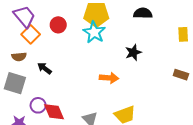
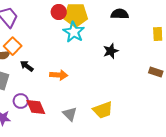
red circle: (58, 25) -> (59, 12), moved
orange square: (31, 34) -> (13, 46), moved
orange arrow: (109, 78) -> (59, 75), moved

